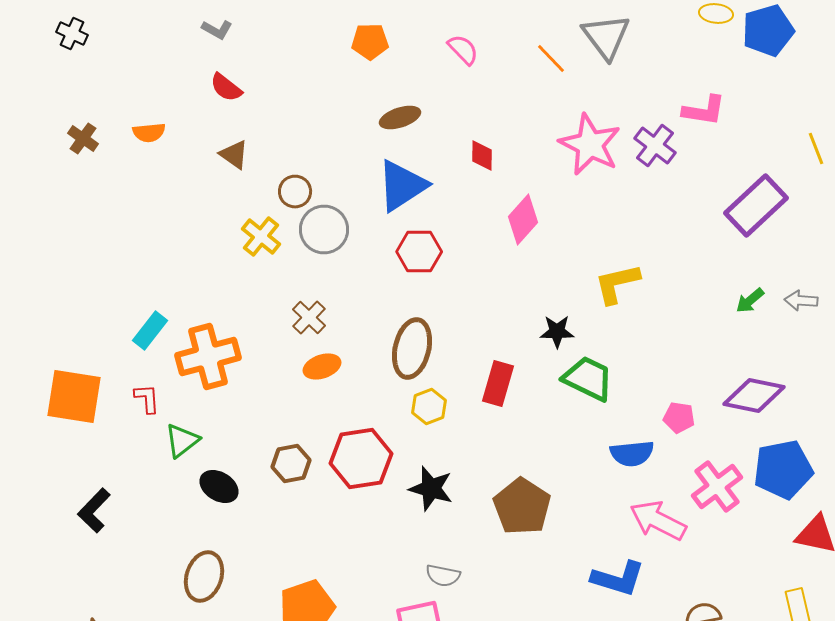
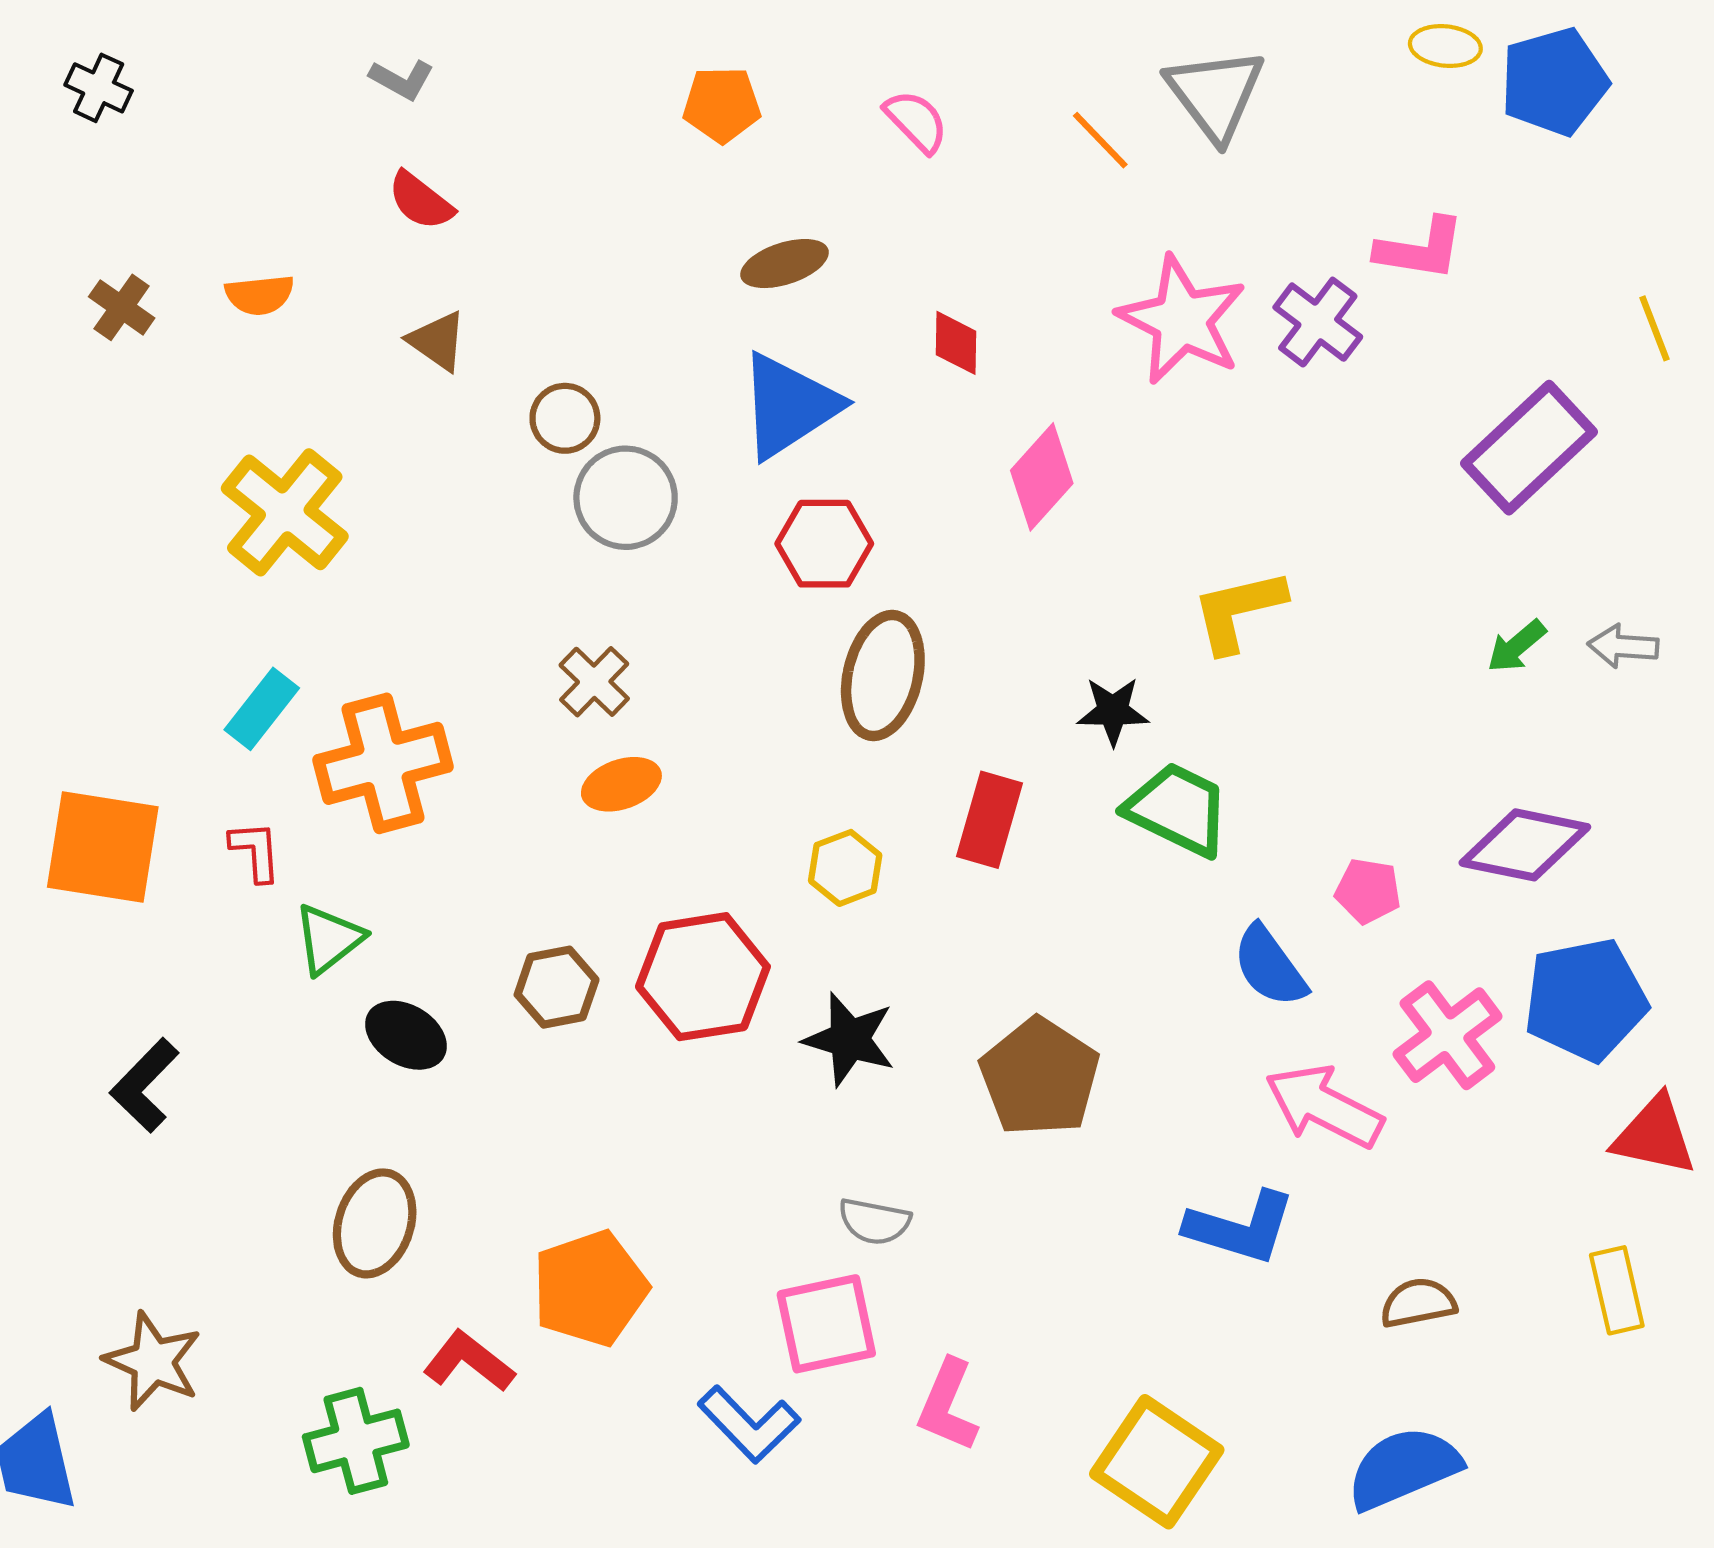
yellow cross: (261, 236) -> (285, 512), moved, size x1.5
brown ellipse: (412, 348) -> (883, 675), moved
blue semicircle: (632, 454) -> (1270, 966), turned 60

